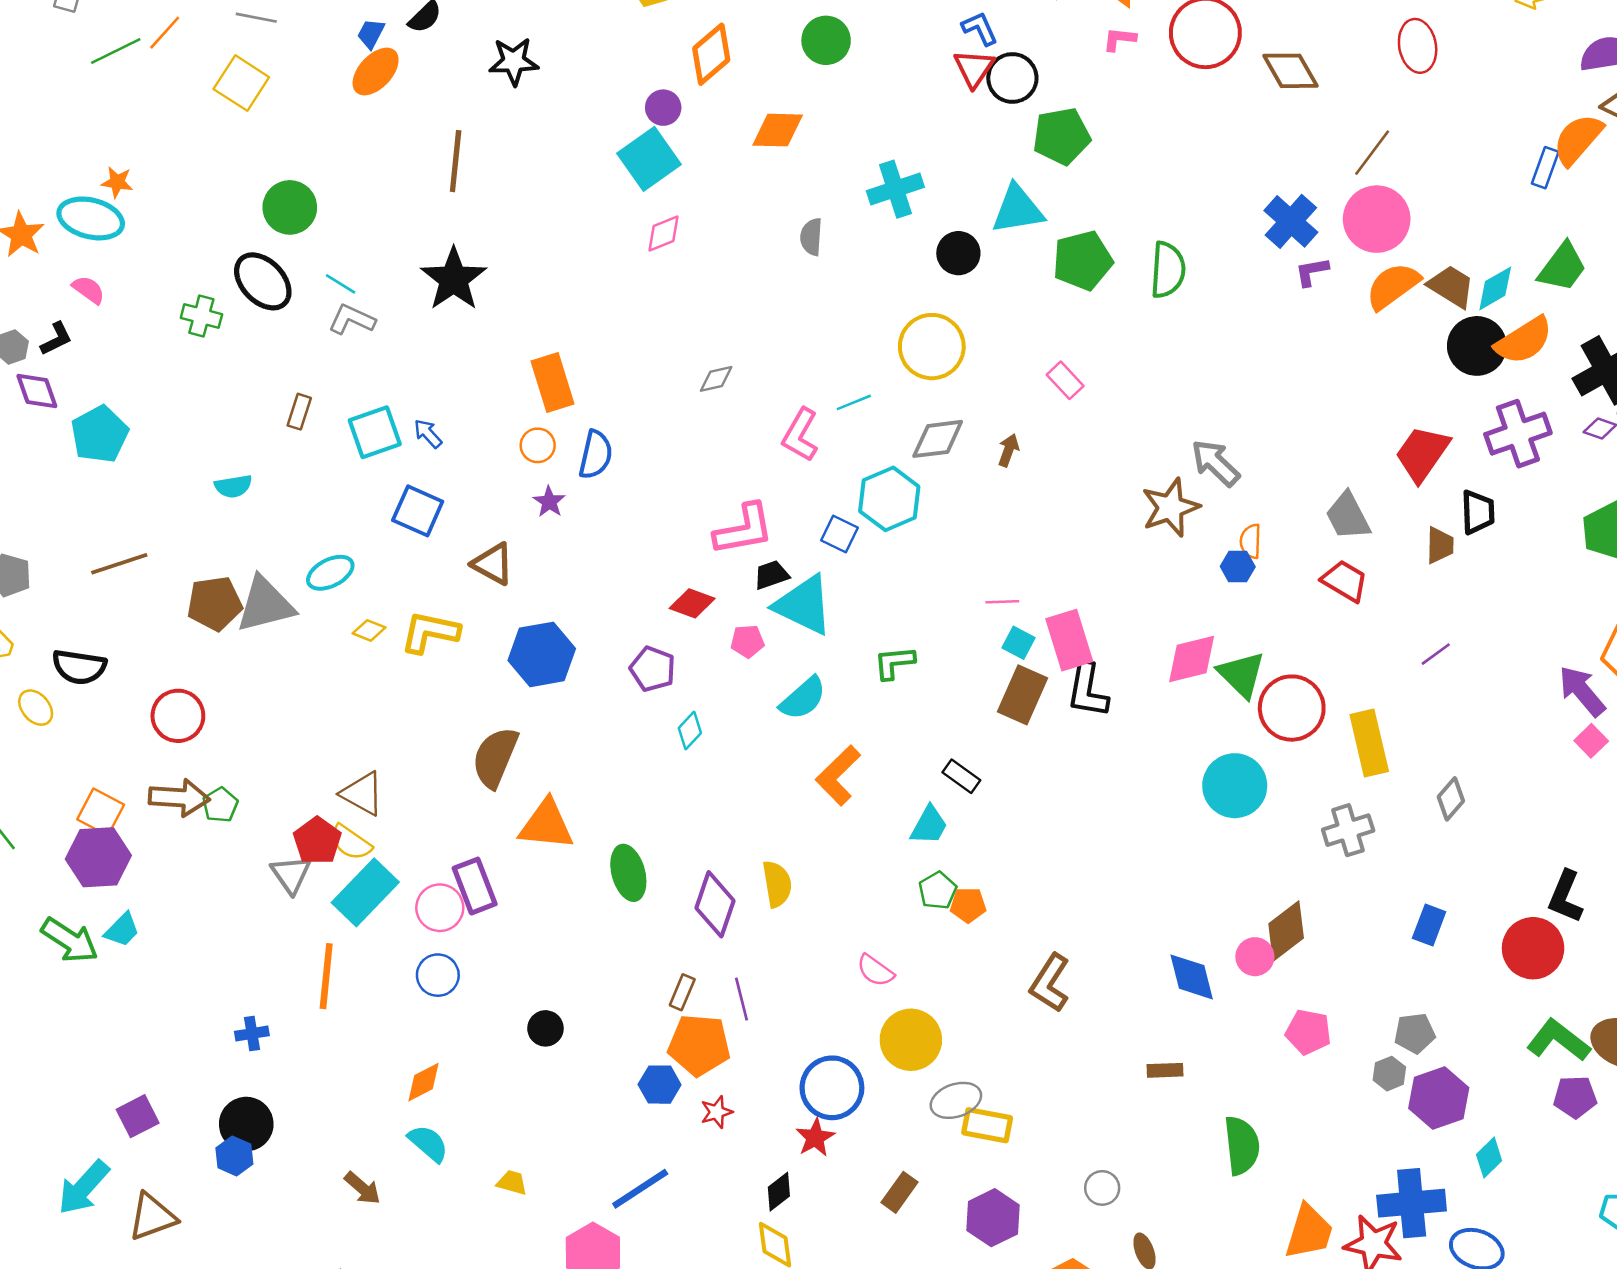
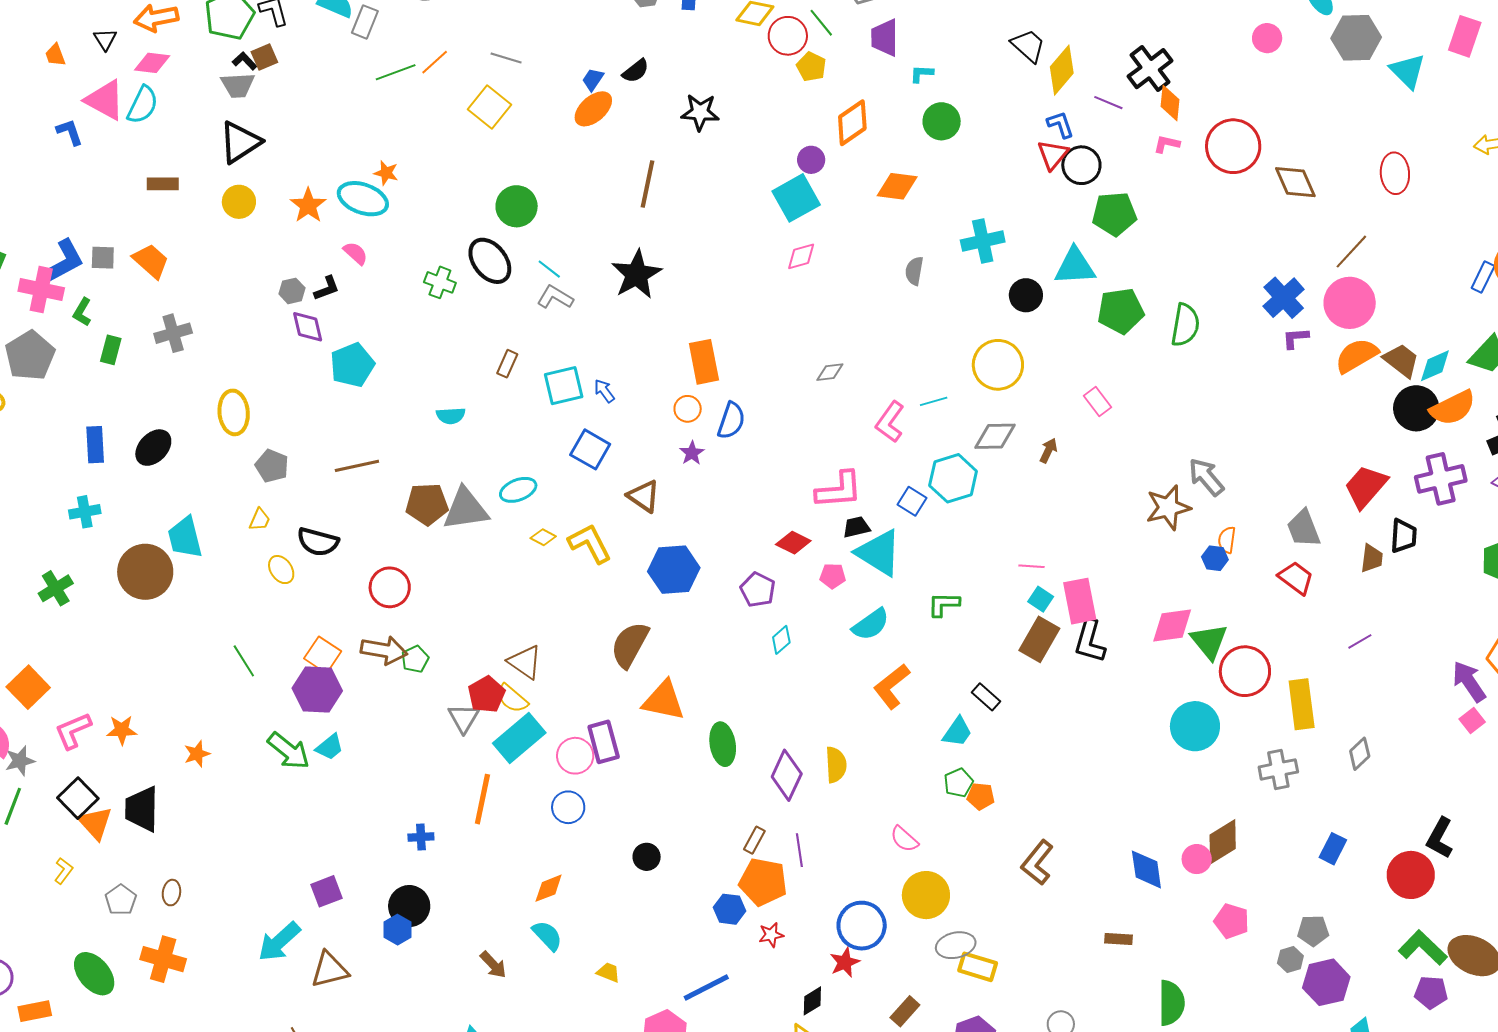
yellow L-shape: (430, 632) -> (590, 543), turned 45

